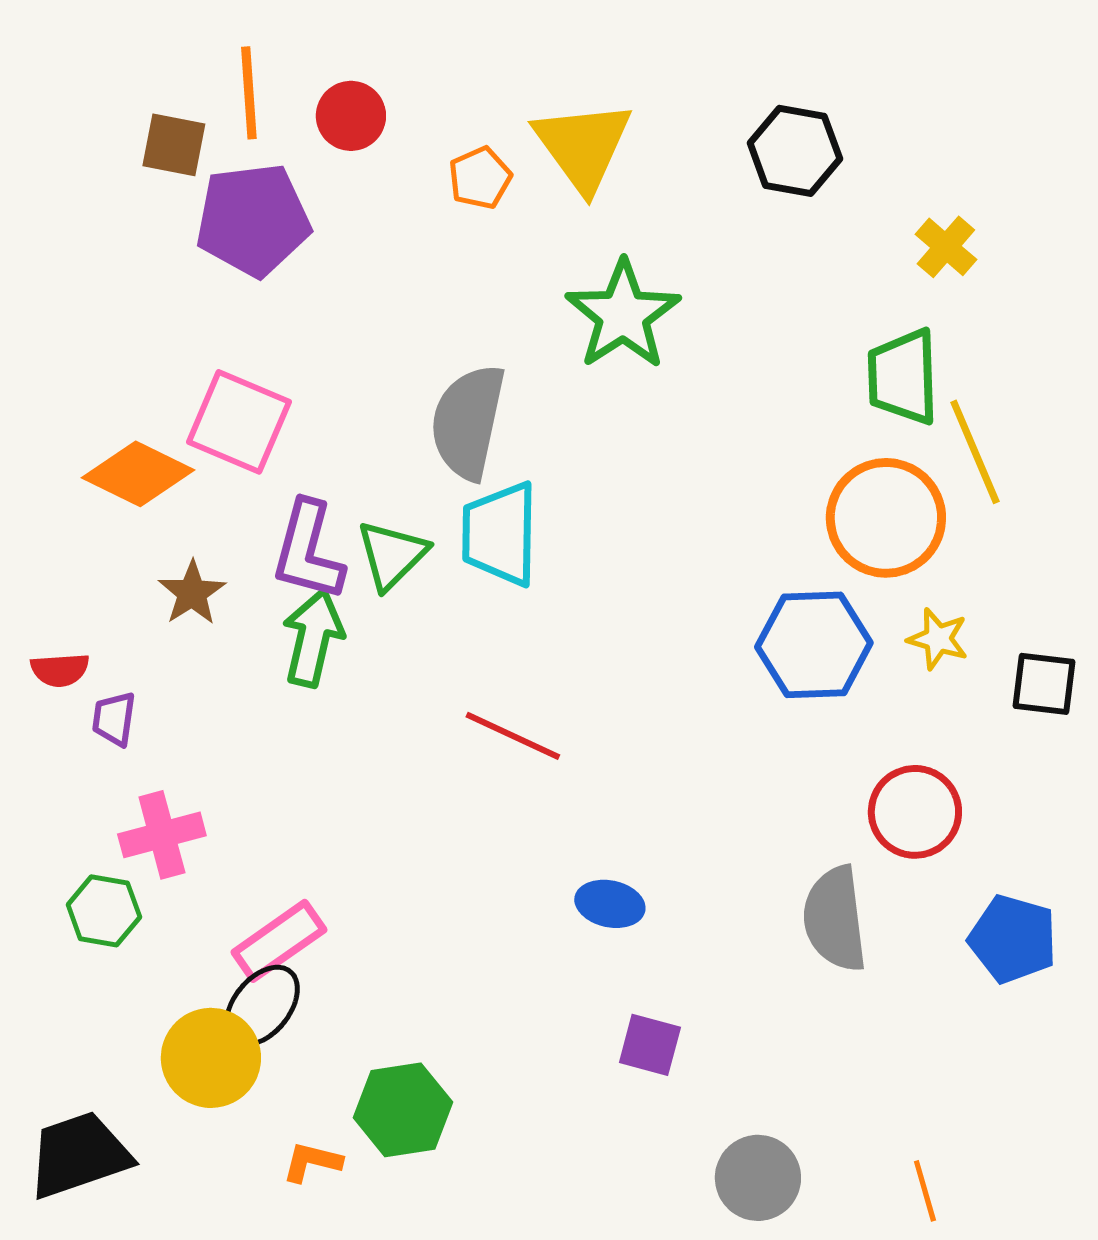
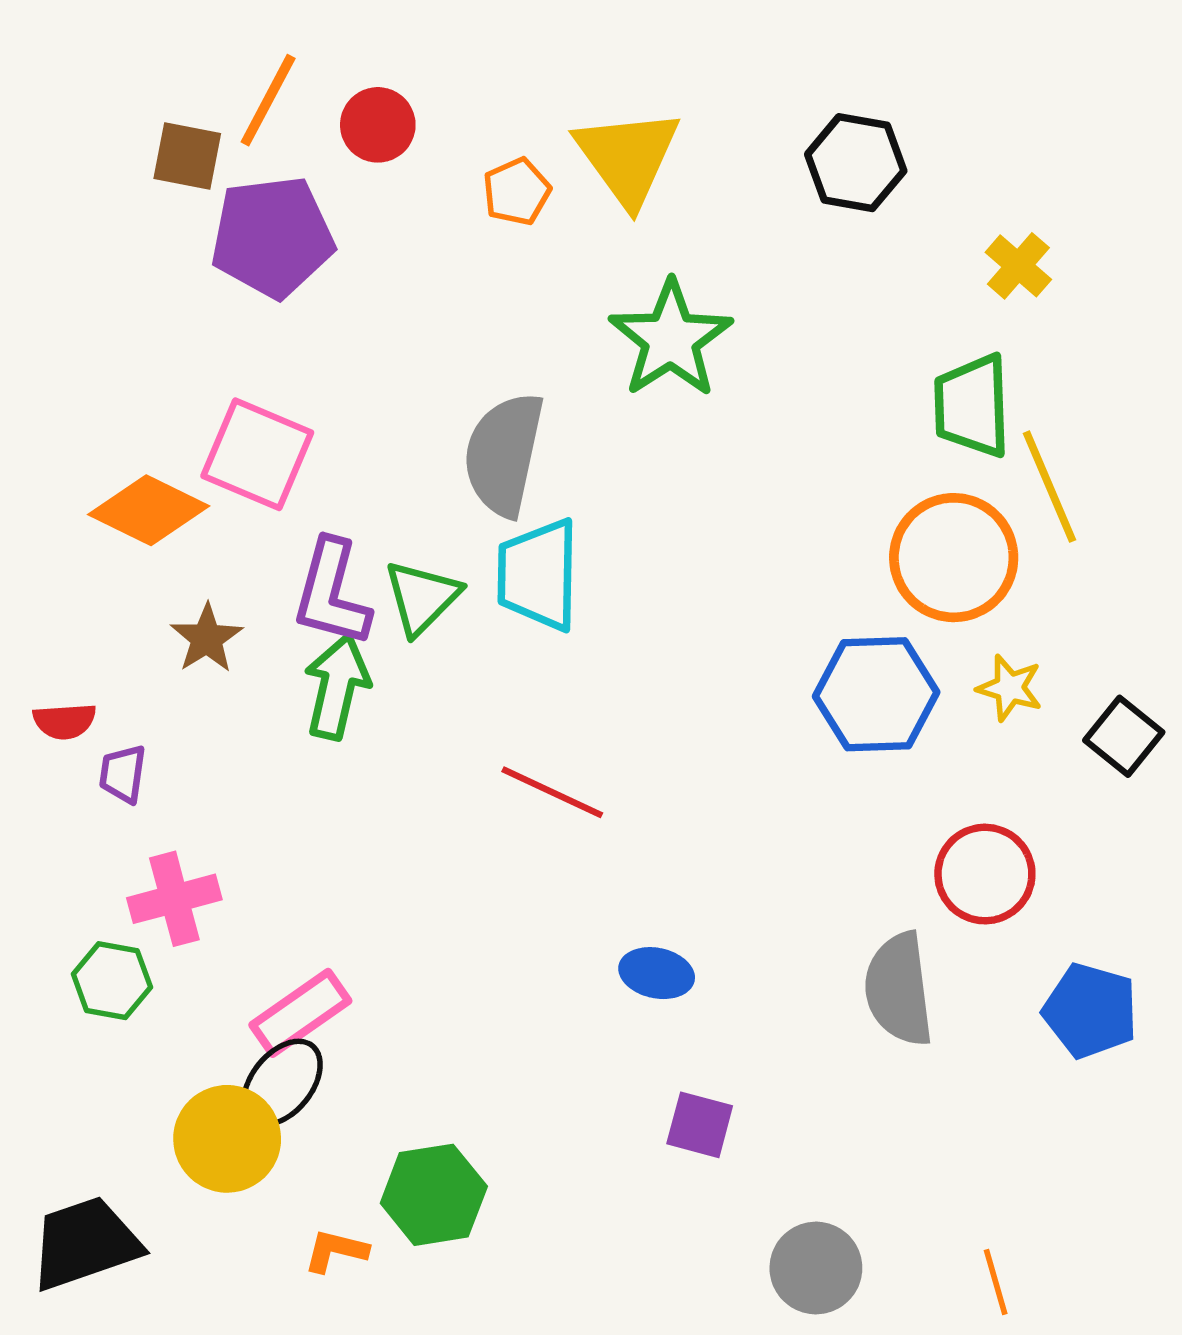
orange line: (249, 93) -> (268, 100), turned 32
black square: (1044, 684) -> (1124, 736), turned 32

